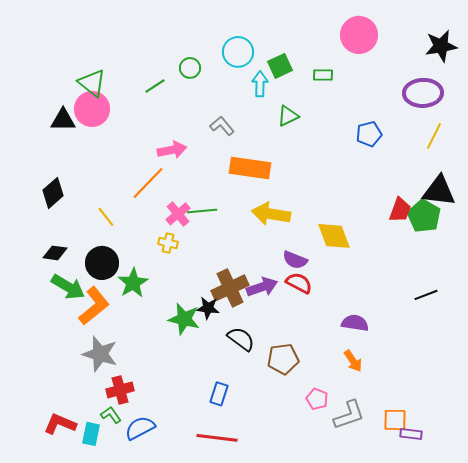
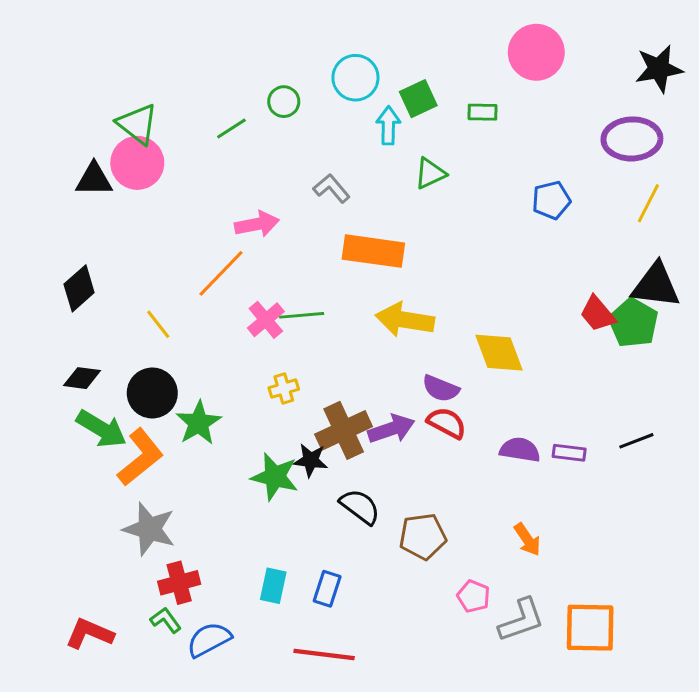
red trapezoid: (400, 210) -> (598, 314), turned 120
yellow cross: (168, 243) -> (284, 389), moved, turned -30
purple semicircle: (355, 323) -> (520, 450), moved
orange square: (395, 420) -> (590, 628), size x1.5
cyan rectangle: (91, 434) -> (273, 586), moved
purple rectangle: (411, 434) -> (569, 453), moved

